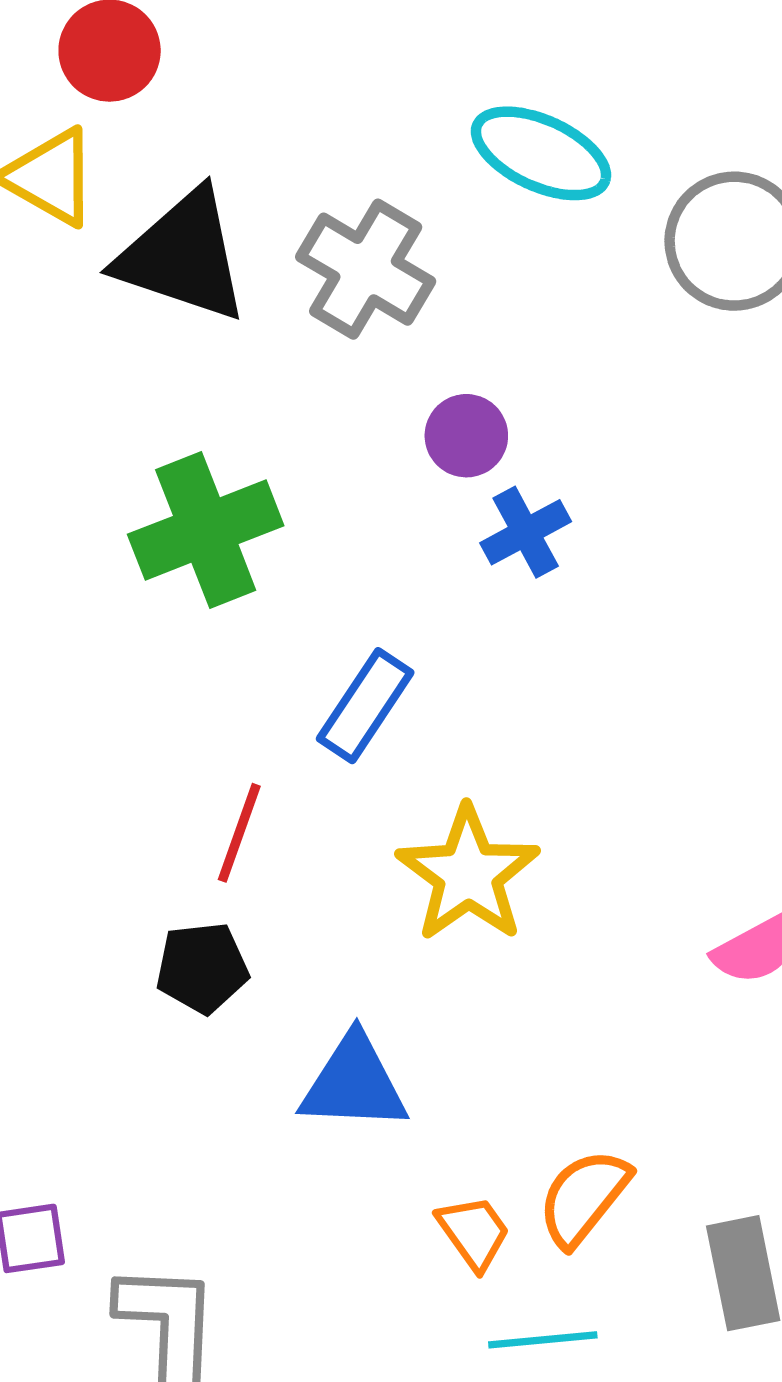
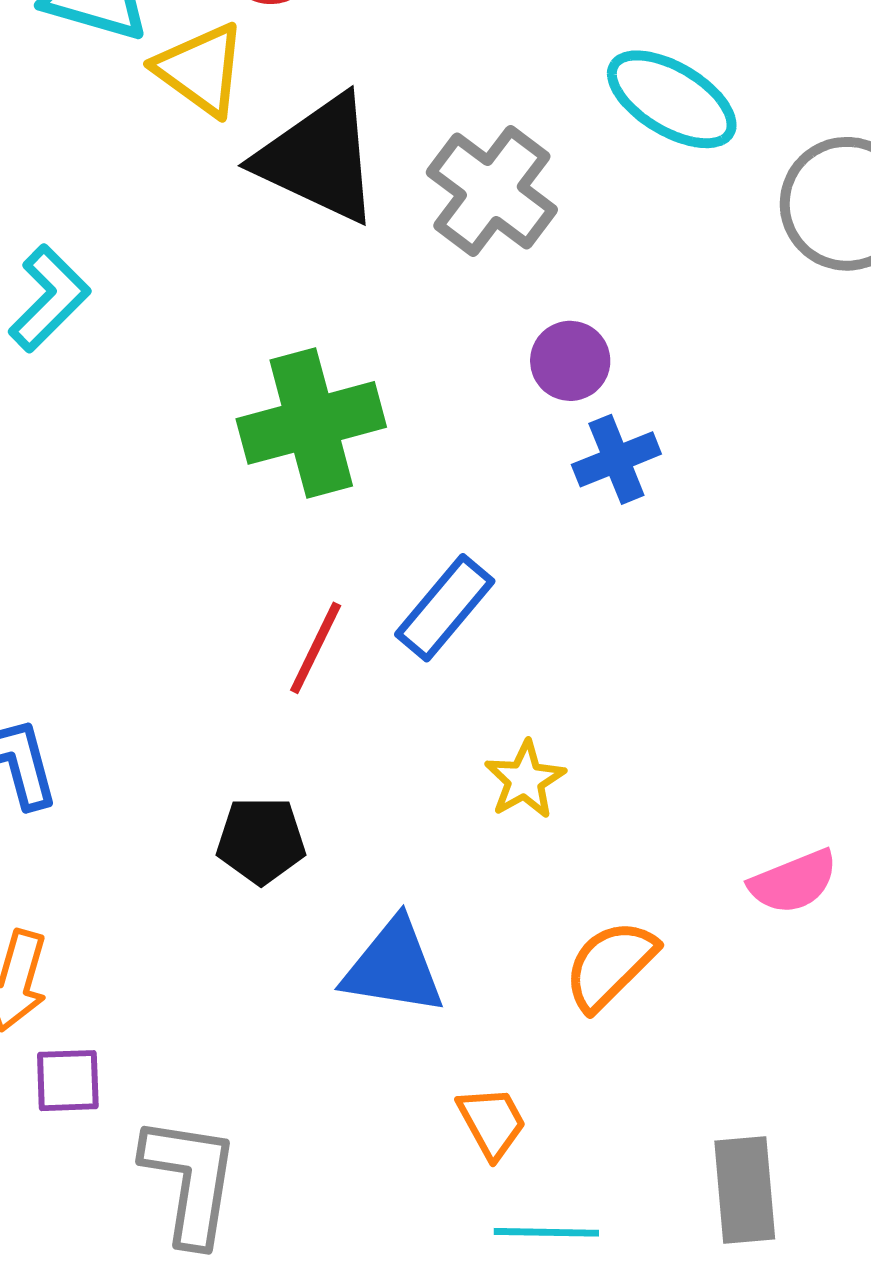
red line: (239, 833) -> (316, 648), moved
yellow star: (468, 874) -> (525, 780), size x0.6
orange semicircle: (584, 1198) -> (610, 965), moved

